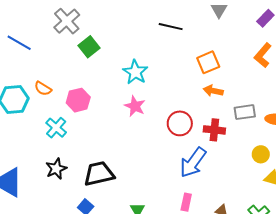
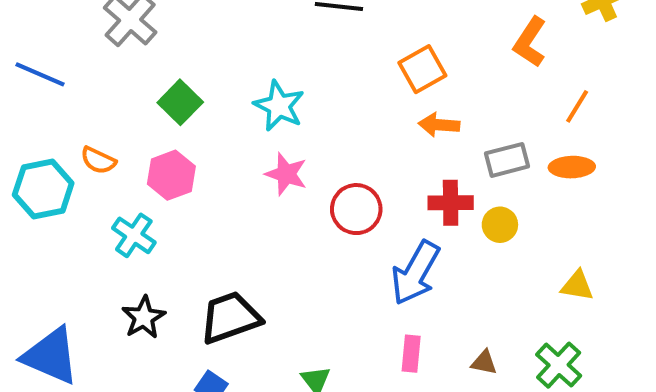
green square: (89, 47) -> (180, 102), moved
red circle: (180, 123) -> (356, 209), moved
yellow circle: (261, 154) -> (500, 225), moved

